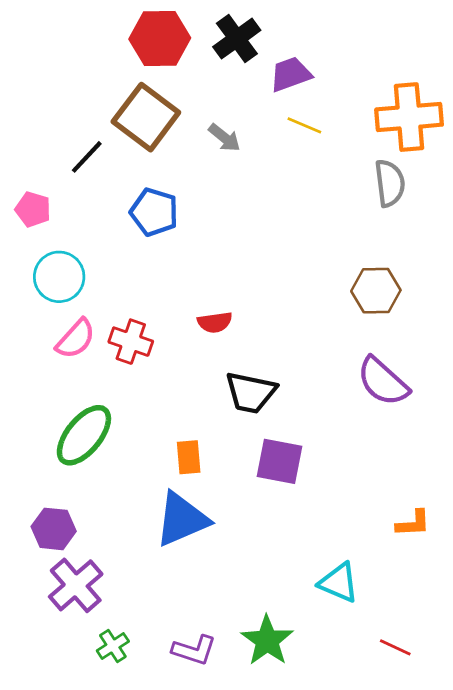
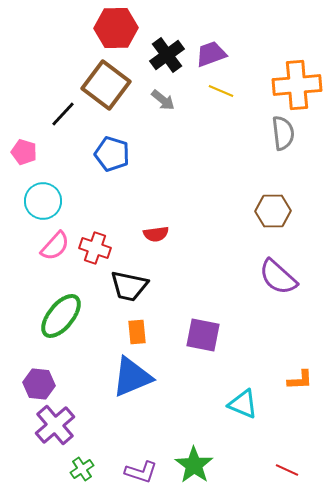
black cross: (237, 39) -> (167, 55), moved
black trapezoid: (251, 393) -> (129, 286), moved
cyan triangle: (339, 583) -> (243, 404), moved

